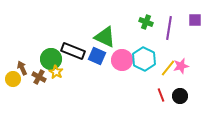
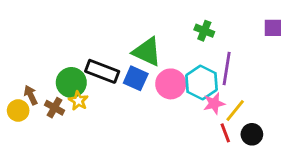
purple line: (169, 28) -> (227, 69), moved
pink star: (181, 66) -> (214, 103), moved
yellow line: (168, 68) -> (235, 110), moved

